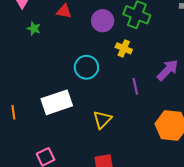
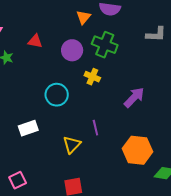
purple line: (135, 86) -> (95, 128), moved
white rectangle: (57, 102) -> (28, 128), size x0.7

